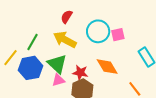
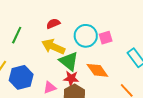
red semicircle: (67, 17) -> (53, 24), turned 40
green line: (32, 42) -> (17, 35), moved
green triangle: (57, 64) -> (69, 61), moved

